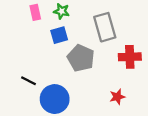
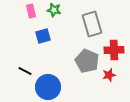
blue square: (59, 35) -> (43, 36), moved
gray pentagon: (81, 58) -> (87, 61), moved
red star: (117, 97) -> (109, 75), moved

